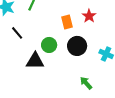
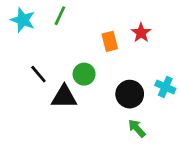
black line: (17, 33) -> (38, 74), moved
black circle: (77, 46) -> (130, 94), moved

